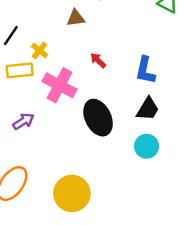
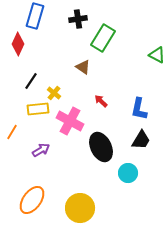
brown triangle: (76, 18) -> (83, 67), turned 42
cyan circle: (147, 146) -> (128, 173), moved

